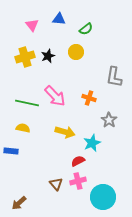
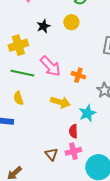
yellow cross: (25, 57) -> (18, 45), moved
orange cross: (89, 98) -> (78, 75), moved
yellow semicircle: (23, 128) -> (18, 98), turned -120
red semicircle: (78, 161) -> (73, 131), turned -64

